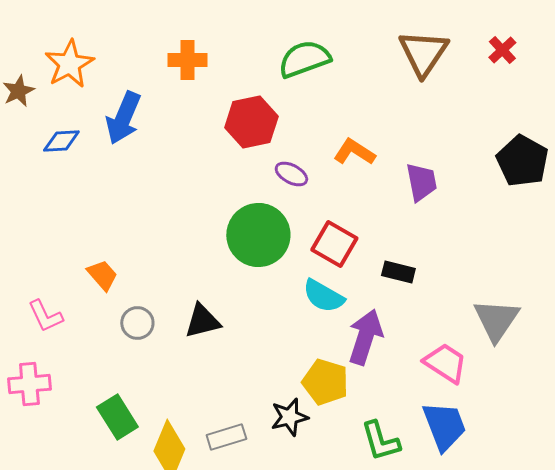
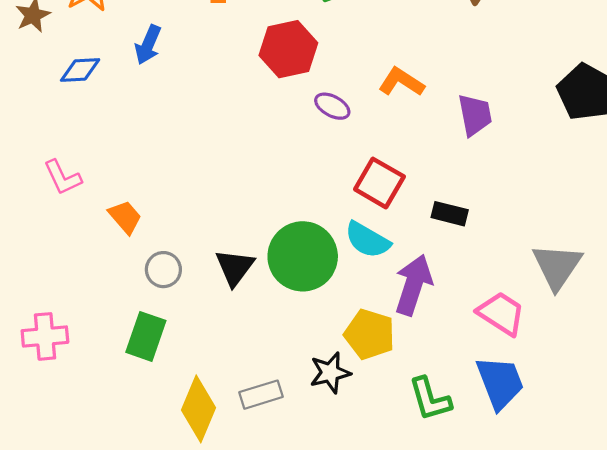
blue arrow: (123, 118) -> (148, 45), size x0.7
green circle: (258, 235) -> (303, 256), moved
pink L-shape: (45, 316) -> (63, 177), moved
black triangle: (202, 321) -> (235, 267), turned -39
green rectangle: (117, 417) -> (146, 336), moved, turned 51

